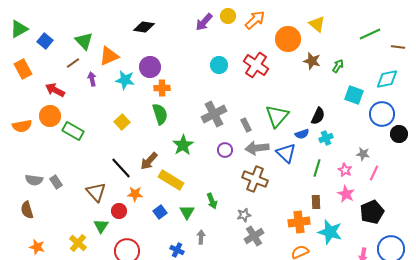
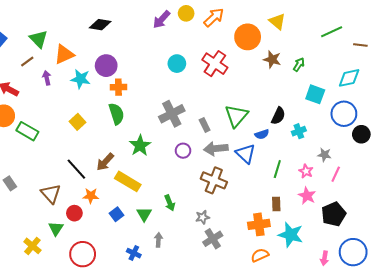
cyan cross: (326, 138) -> (299, 131), moved

